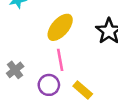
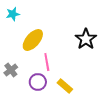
yellow ellipse: (60, 27) -> (33, 40), moved

